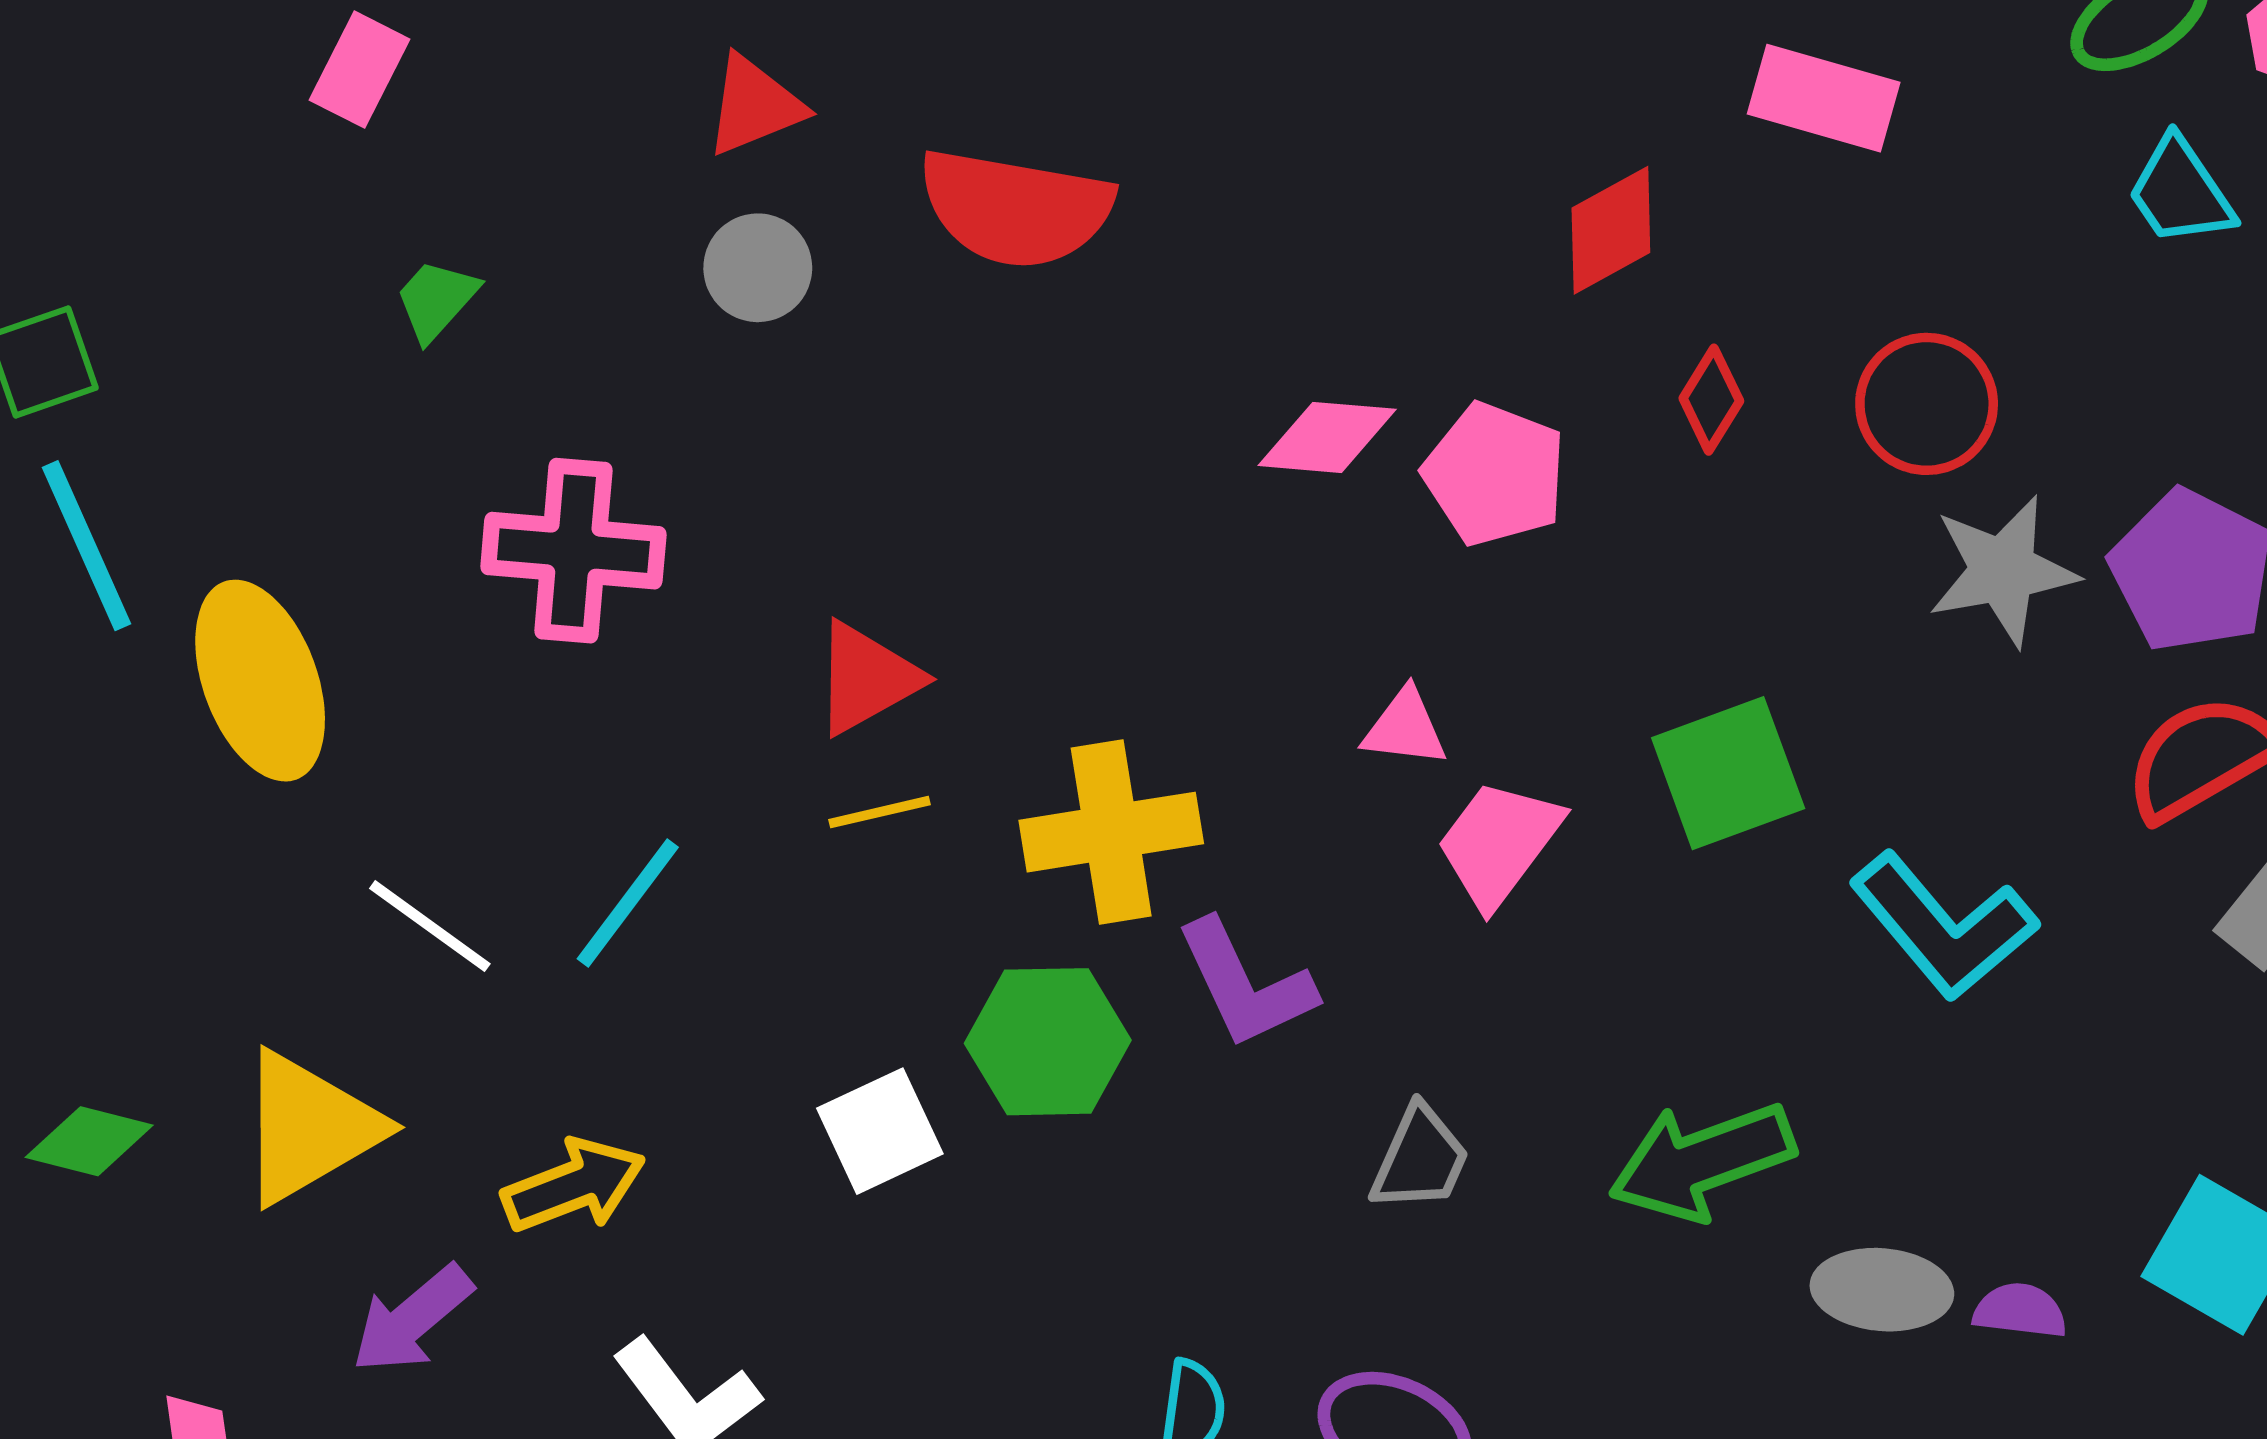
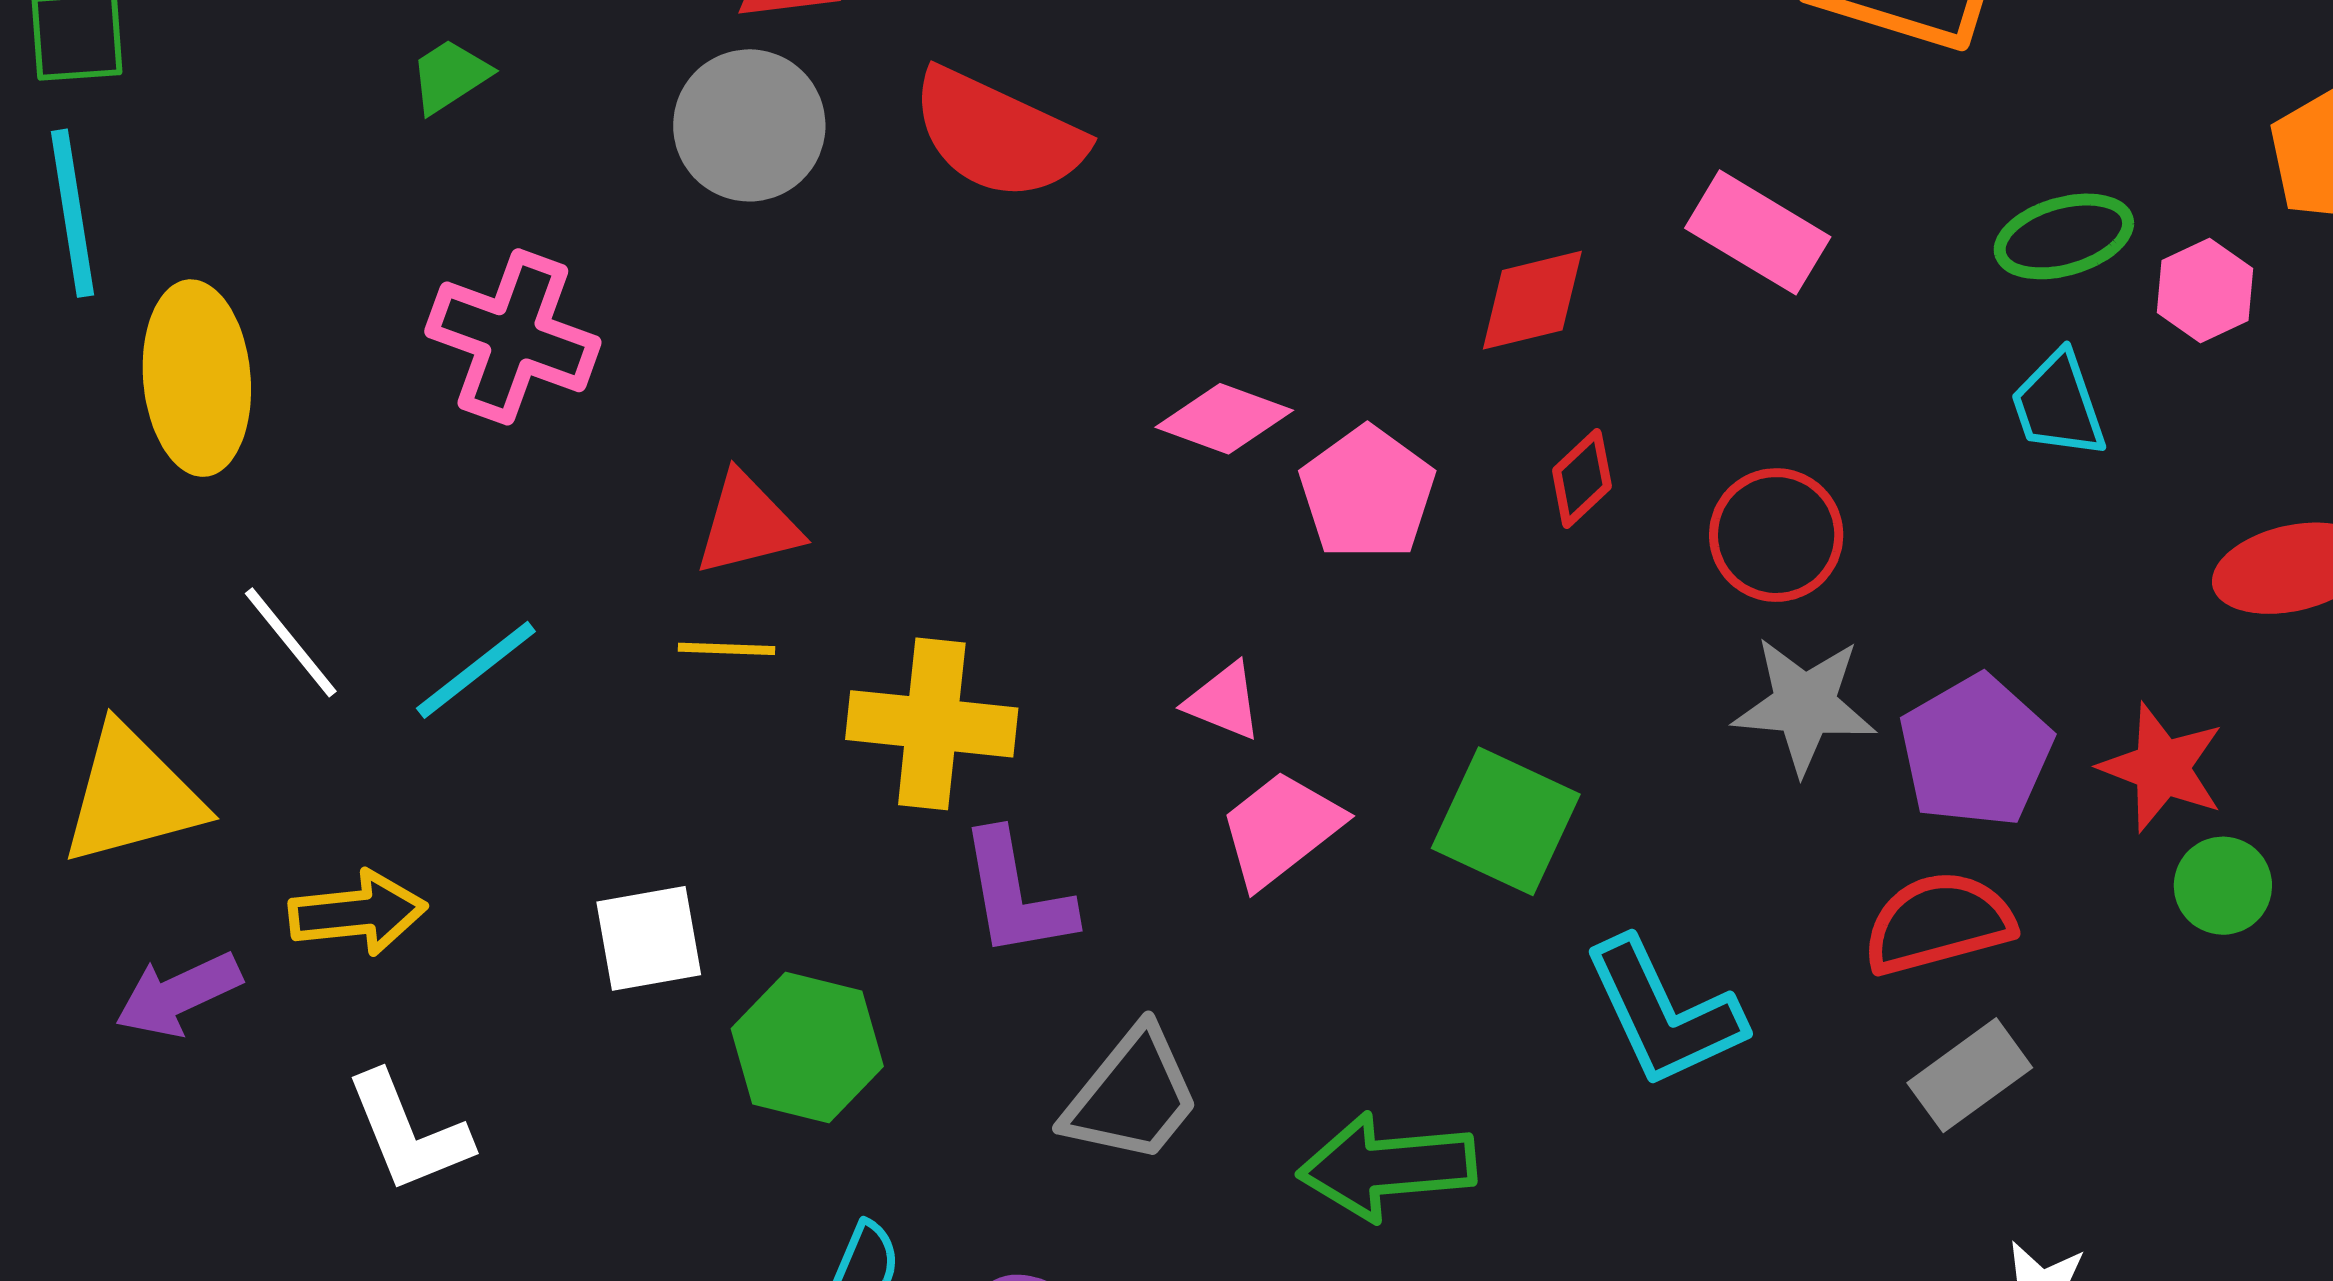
gray circle: (758, 268) -> (749, 125), size x1.5
green square: (1728, 773) -> (1506, 821), turned 30
green hexagon: (1048, 1042) -> (807, 1048), moved
gray trapezoid: (1420, 1159) -> (1132, 1096), size x1.4

